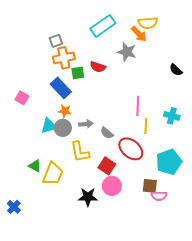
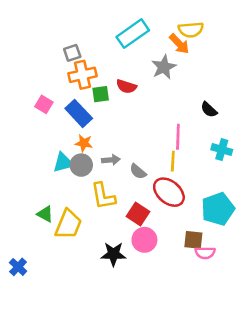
gray star: (127, 52) -> (164, 67), turned 30
black semicircle: (176, 70) -> (209, 110), moved
pink square: (22, 98) -> (44, 104), moved
yellow line: (146, 126) -> (173, 161), moved

